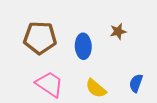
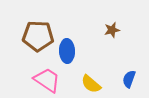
blue ellipse: (83, 46) -> (67, 51), moved

